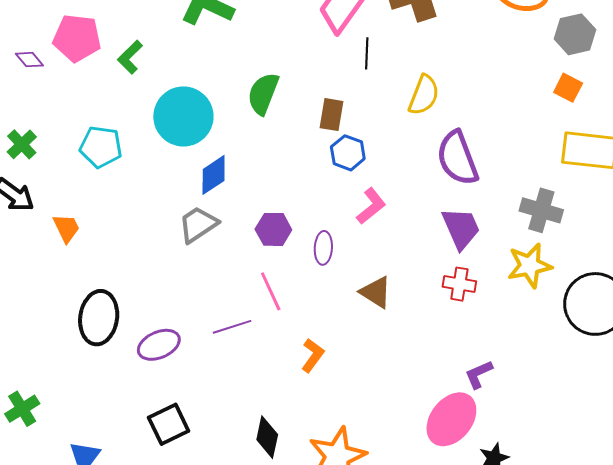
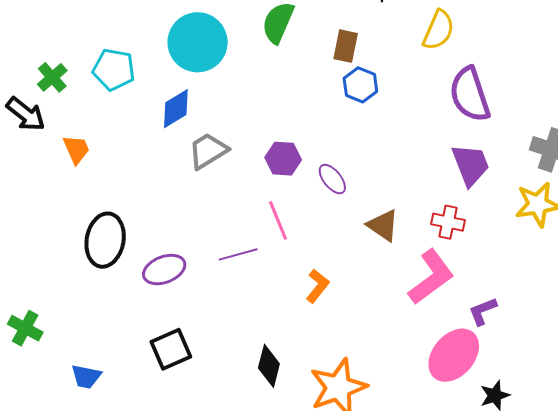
green cross: (22, 144) -> (52, 77), moved
blue diamond: (214, 175) -> (176, 109), moved
pink L-shape: (371, 206) -> (431, 277), moved, size x1.5
purple ellipse: (323, 248) -> (332, 179), turned -44
red cross: (459, 284) -> (448, 222), moved
green cross: (22, 409) -> (25, 328), turned -32

